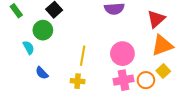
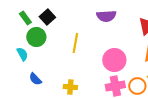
green rectangle: (16, 11) -> (25, 18), moved
yellow line: (83, 56) -> (75, 43), moved

